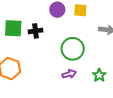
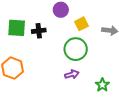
yellow square: (80, 10) -> (81, 24), moved, turned -32
green star: (99, 75) -> (102, 85), moved

